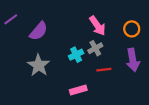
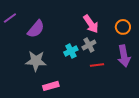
gray star: (39, 65) -> (36, 61), turned -30
pink rectangle: (78, 90) -> (51, 86), moved

